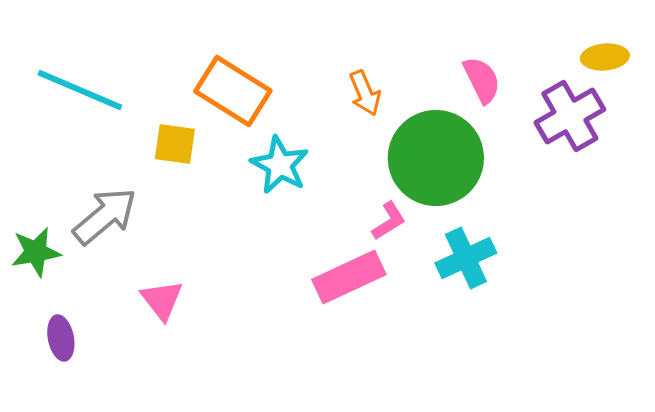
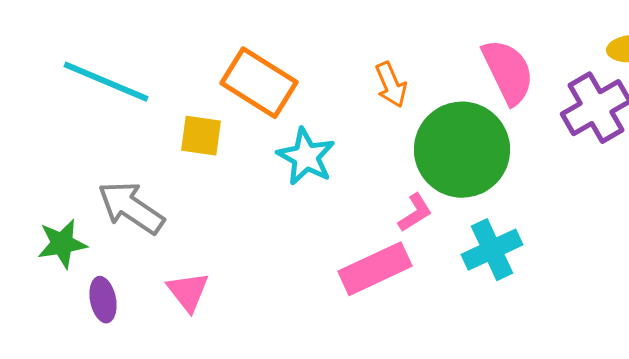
pink semicircle: (482, 80) -> (508, 72), size x1.4
gray arrow: (105, 216) -> (131, 208), turned -106
purple ellipse: (61, 338) -> (103, 300), moved

